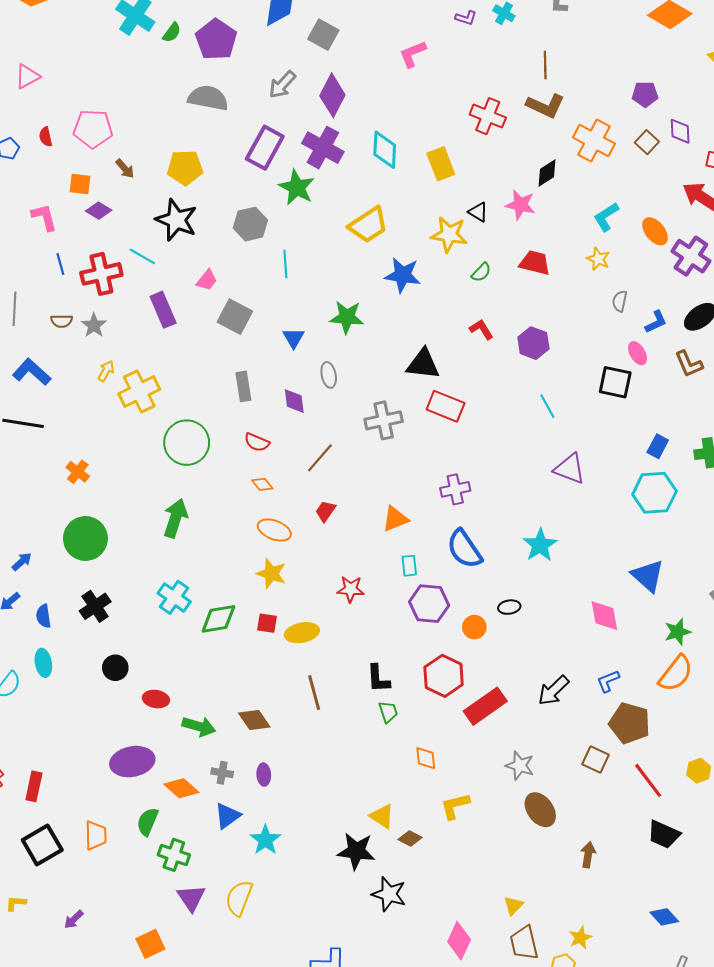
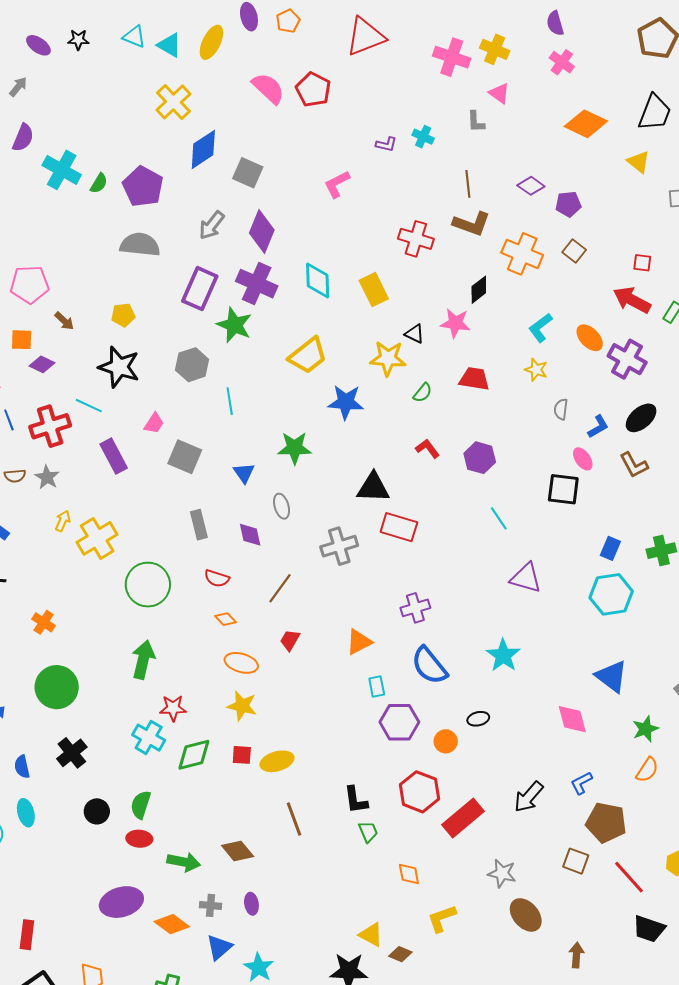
purple diamond: (680, 131) -> (531, 186), moved, turned -48
yellow pentagon: (185, 168) -> (123, 315), size x0.7
red star: (351, 589) -> (173, 708), moved
orange semicircle: (676, 673) -> (647, 770), size x0.7
green semicircle: (148, 822) -> (141, 805), moved

